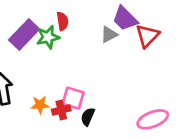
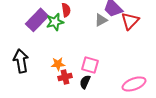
pink square: (73, 98) -> (90, 65), moved
orange star: (40, 105) -> (58, 64), moved

